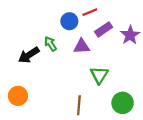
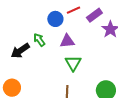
purple rectangle: (104, 29) -> (94, 15), moved
green triangle: (99, 75) -> (73, 63), moved

